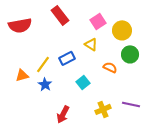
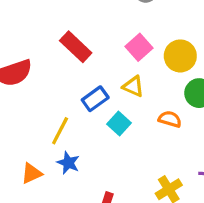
blue rectangle: (67, 58) -> (95, 99), moved
orange triangle: (22, 75) -> (32, 173), moved
cyan square: (83, 82) -> (119, 124), moved

